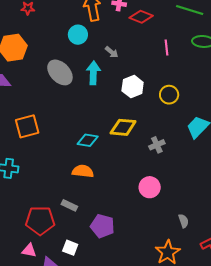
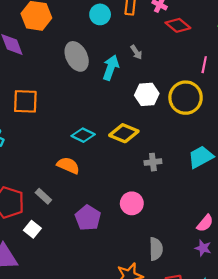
cyan circle: (78, 35) -> (100, 14), moved
pink line: (167, 48) -> (204, 65), moved
yellow circle: (169, 95) -> (186, 98), moved, size x1.6
gray semicircle: (184, 221) -> (156, 249), size x1.5
purple pentagon: (102, 226) -> (88, 218), moved
white square: (70, 248) -> (32, 229), moved

